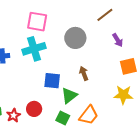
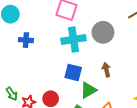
cyan cross: (34, 49) -> (74, 39), moved

